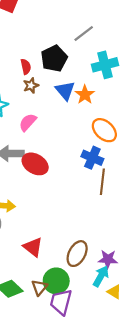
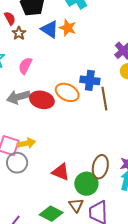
orange ellipse: (104, 130) -> (67, 92), moved
green circle: (56, 281) -> (86, 184), moved

